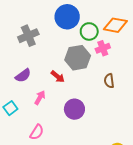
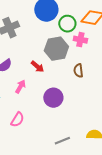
pink cross: (103, 48) -> (80, 40), turned 32
brown semicircle: (109, 81) -> (78, 71), moved

